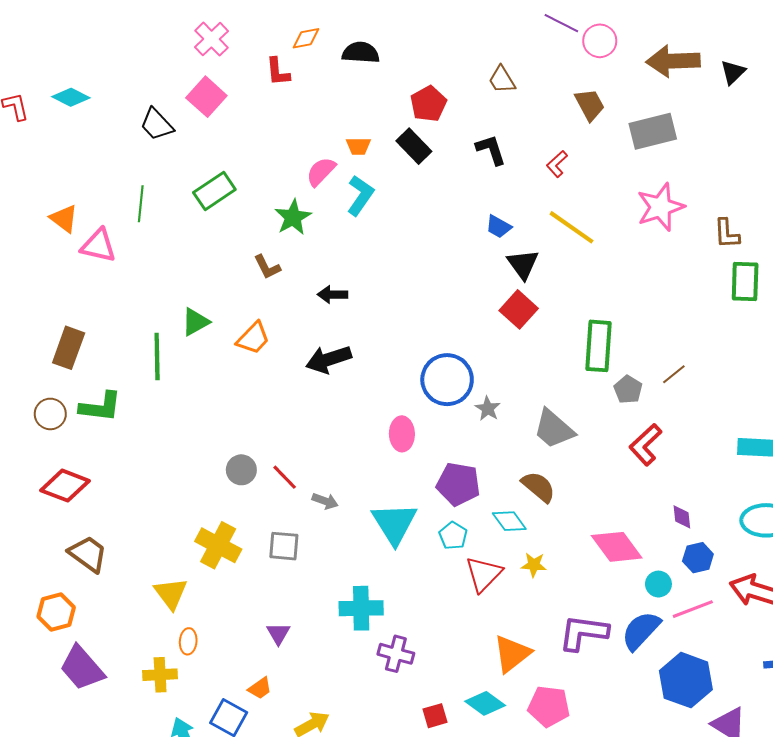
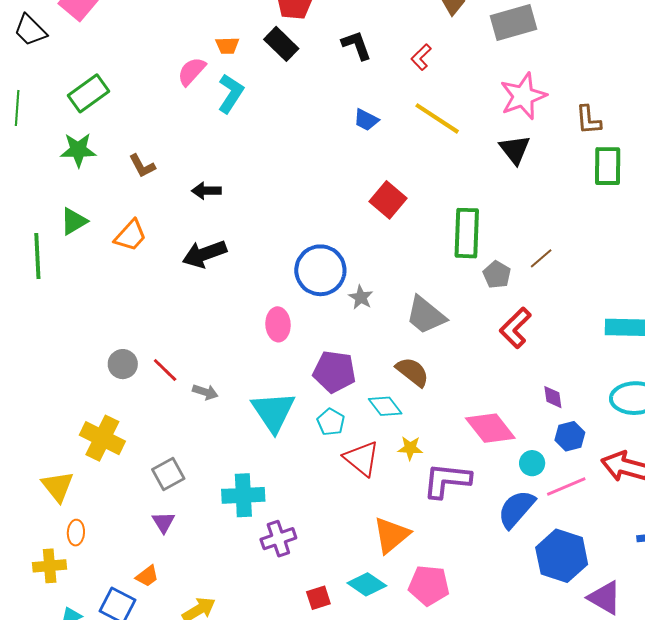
green star: (293, 217) -> (78, 150), moved, turned 30
black triangle: (523, 264) -> (515, 150), moved
gray square: (284, 546) -> (168, 474), moved, turned -32
red triangle: (484, 574) -> (362, 458), turned -33
purple L-shape: (583, 633) -> (447, 480), moved
purple cross: (396, 654) -> (278, 539), turned -32

